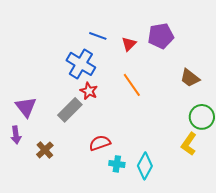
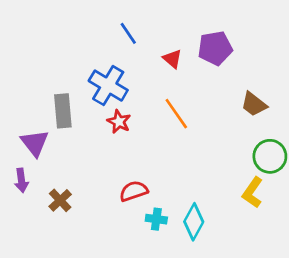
blue line: (98, 36) -> (128, 33), moved, turned 36
red triangle: (129, 44) -> (172, 59), turned -35
gray rectangle: (70, 110) -> (63, 111), moved, turned -50

